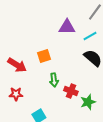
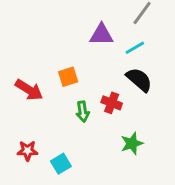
red cross: (71, 91) -> (112, 103), moved
red star: (16, 94) -> (28, 151), moved

